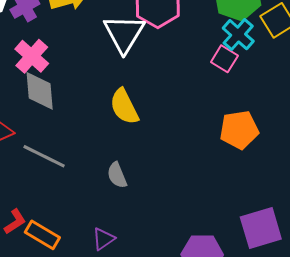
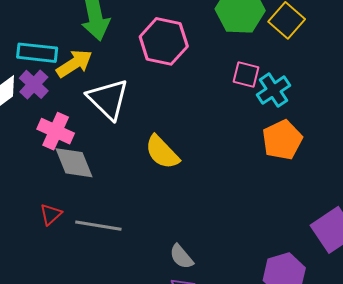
white triangle: (124, 34) -> (108, 99), moved
cyan cross: (238, 35) -> (273, 90), moved, turned 32
gray semicircle: (117, 175) -> (181, 257), moved

